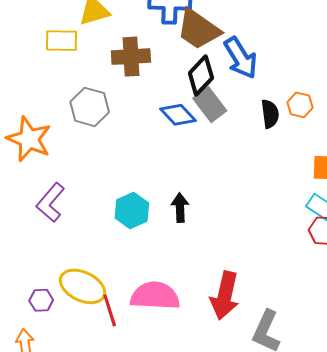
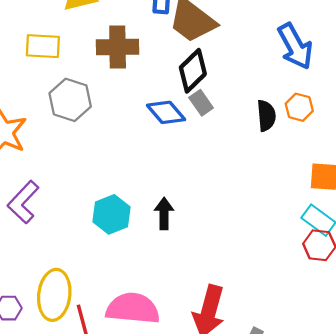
yellow rectangle: (61, 41) -> (43, 46), moved
blue arrow: (241, 58) -> (295, 46), moved
gray rectangle: (210, 104) -> (201, 103), size x0.7
yellow ellipse: (82, 286) -> (54, 295), turned 69

